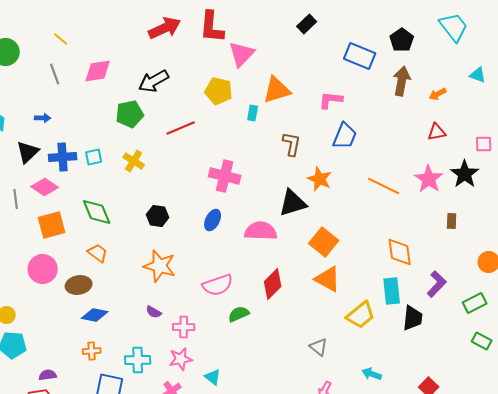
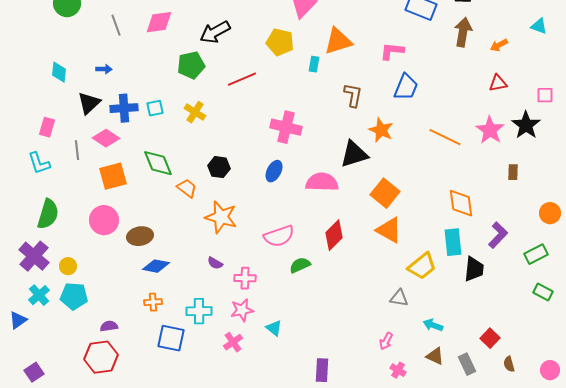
orange trapezoid: (98, 253) -> (187, 188), moved
gray triangle: (319, 347) -> (399, 298), moved, turned -30

